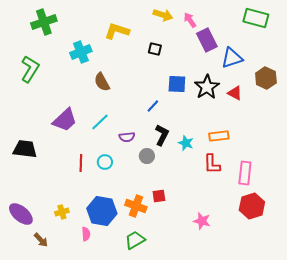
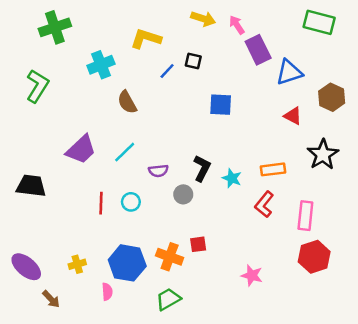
black star: (207, 87) -> (323, 155), moved
blue line: (153, 106) -> (167, 71), moved
red L-shape: (212, 164) -> (264, 204), turned 40

